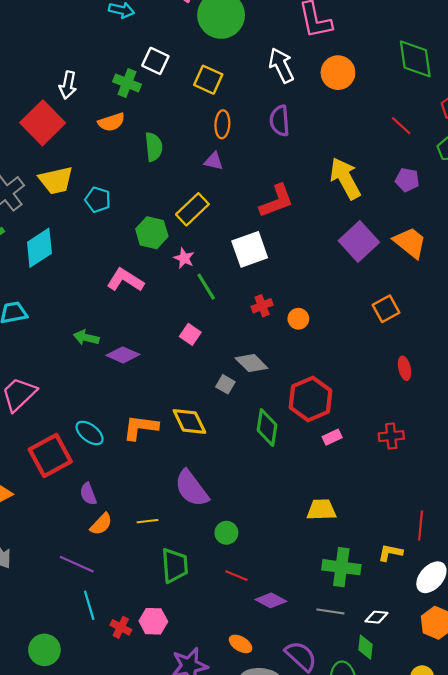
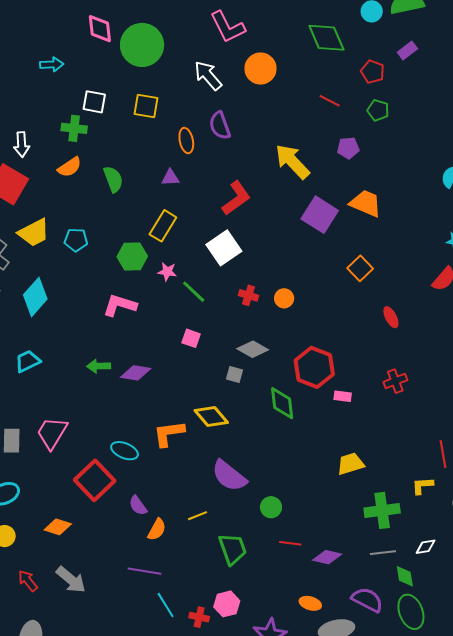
orange ellipse: (222, 124) -> (186, 141), moved
red cross: (262, 306) -> (248, 295), turned -36
pink rectangle: (332, 437) -> (343, 396), turned 48
green diamond: (365, 647) -> (405, 576), moved

